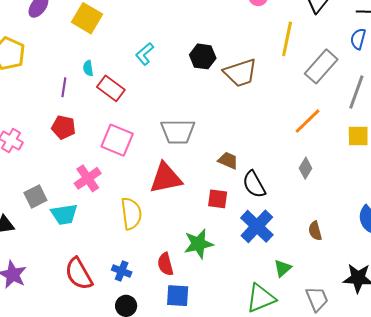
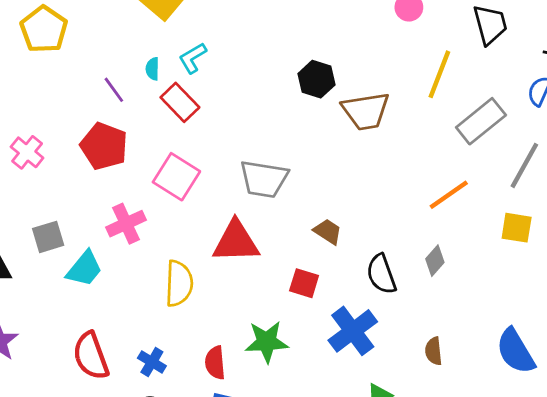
cyan L-shape: (145, 54) -> (193, 58), moved
purple line: (64, 87) -> (114, 90), turned -54
red pentagon: (64, 127) -> (104, 146), size x1.4
black semicircle: (254, 184) -> (381, 274), moved
cyan trapezoid: (64, 214) -> (84, 269), turned -52

